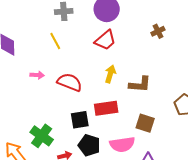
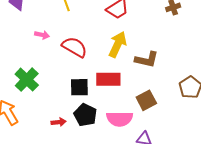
yellow arrow: (110, 74) -> (118, 44), size x1.4
brown square: (145, 123) -> (146, 100), turned 36
green cross: (42, 136) -> (27, 80), moved

